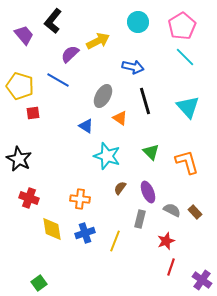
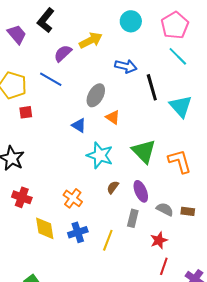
black line: (145, 101) -> (152, 87), moved
green triangle: (151, 152) -> (144, 151), size x1.5
orange cross: (80, 199) -> (73, 198), turned 30
brown rectangle: (195, 212) -> (188, 211), turned -40

